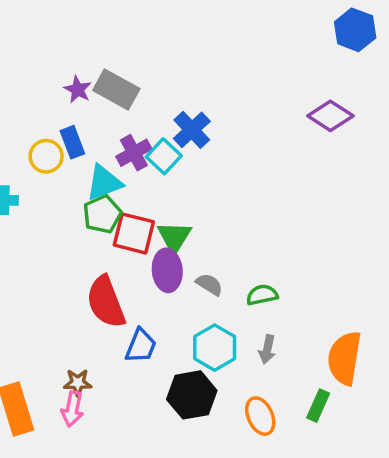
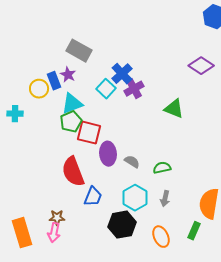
purple star: (78, 90) -> (68, 75), moved
purple cross: (134, 153) -> (134, 89), moved
green triangle: (174, 237) -> (174, 109), moved, turned -40

